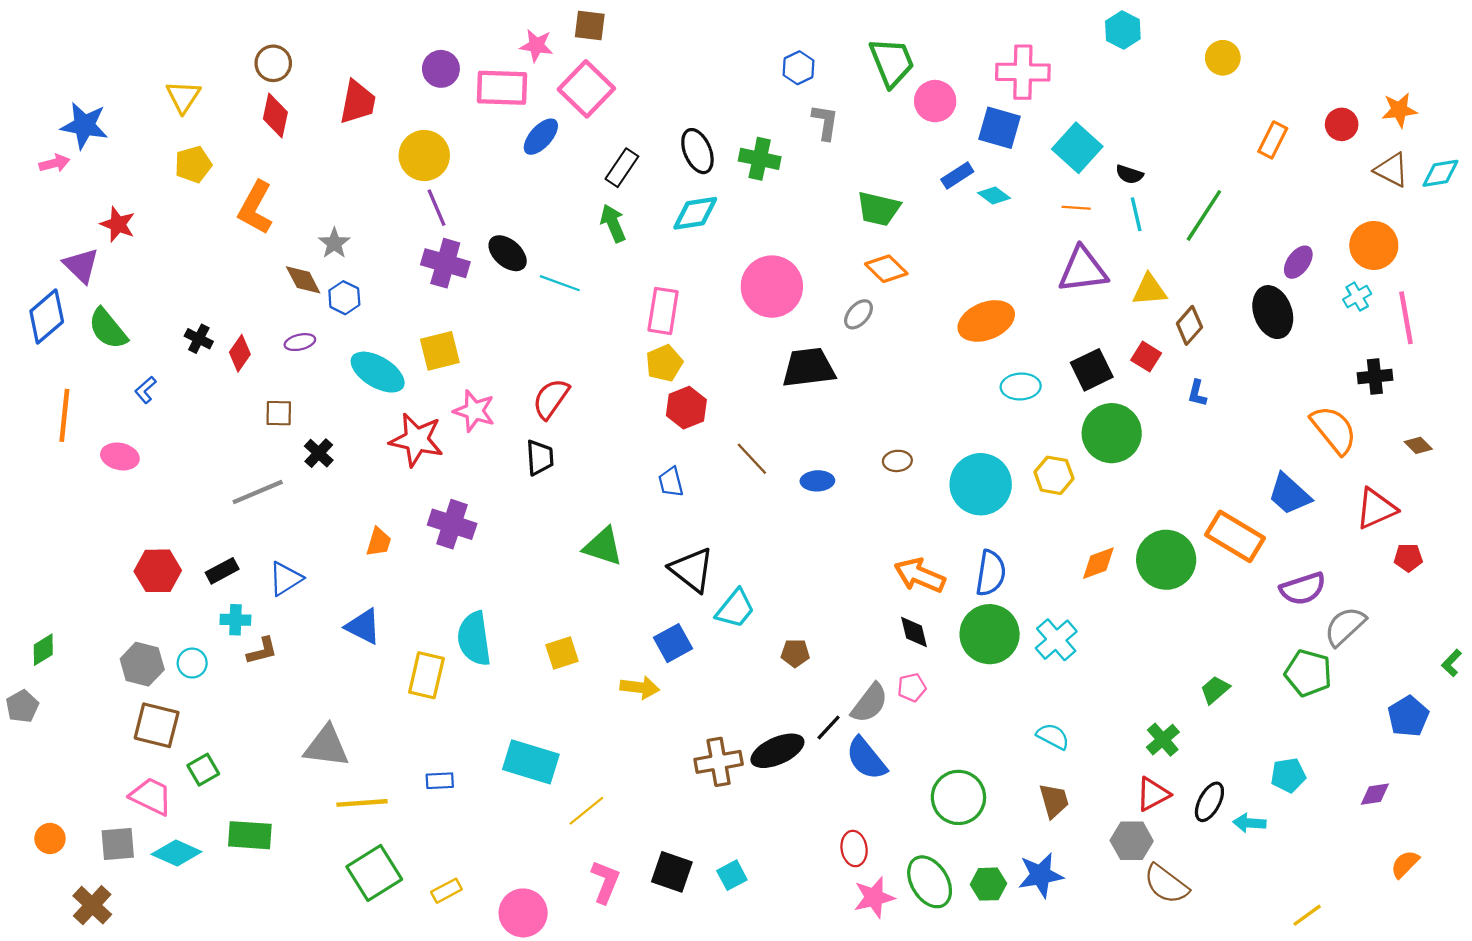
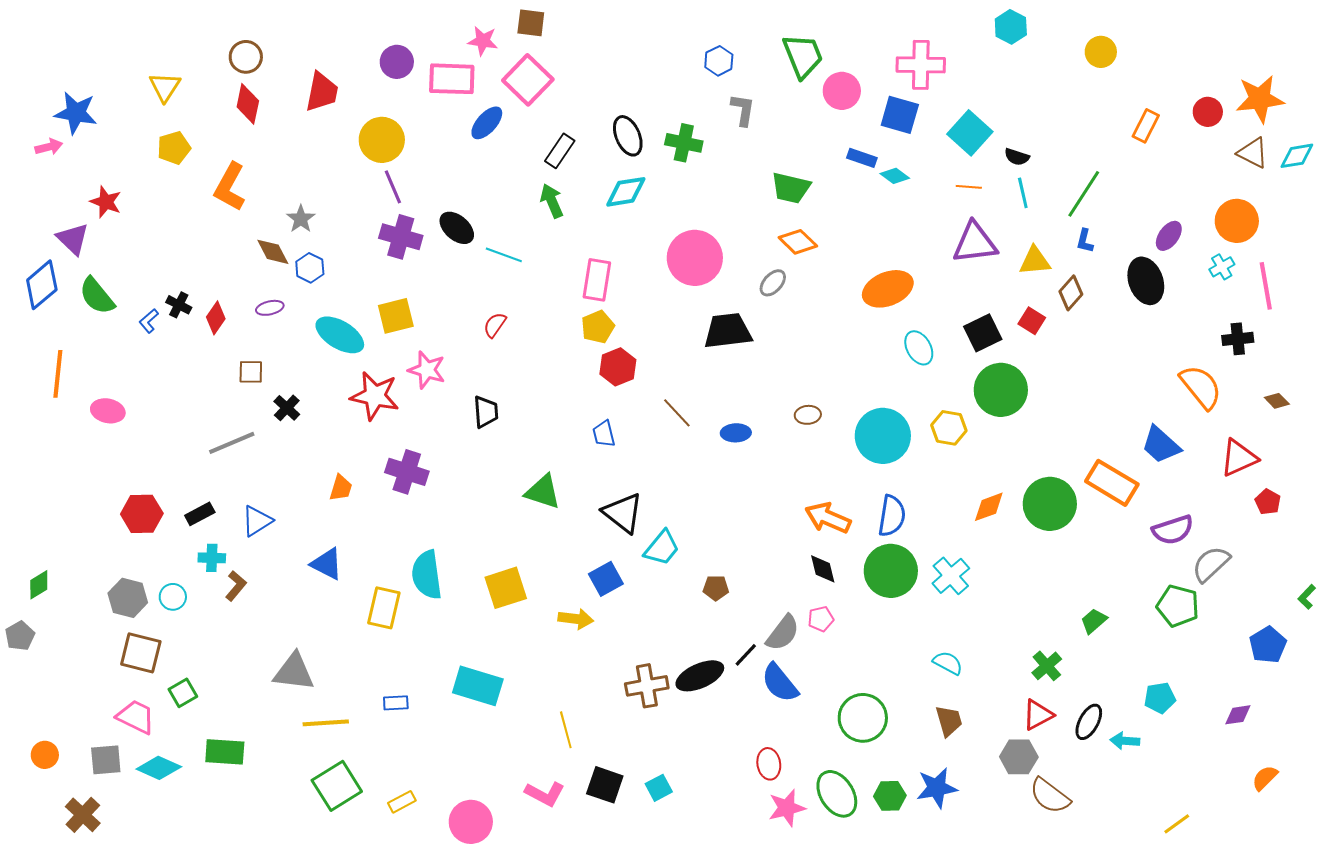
orange star: (1399, 110) -> (1260, 99), size x1.5
blue rectangle: (957, 175) -> (862, 158), turned 52
cyan ellipse: (1021, 386) -> (919, 348), turned 64
blue L-shape: (145, 390) -> (149, 321), moved
blue L-shape: (1197, 393) -> (1085, 241), moved
red semicircle: (551, 399) -> (495, 325), moved, size x0.7
red pentagon: (1408, 558) -> (1268, 502), turned 30
brown L-shape: (262, 651) -> (236, 586), turned -36
yellow square: (562, 653) -> (506, 588), size x1.4
yellow line: (586, 811) -> (566, 730), moved, turned -66
pink L-shape: (605, 882) -> (545, 794), turned 96

